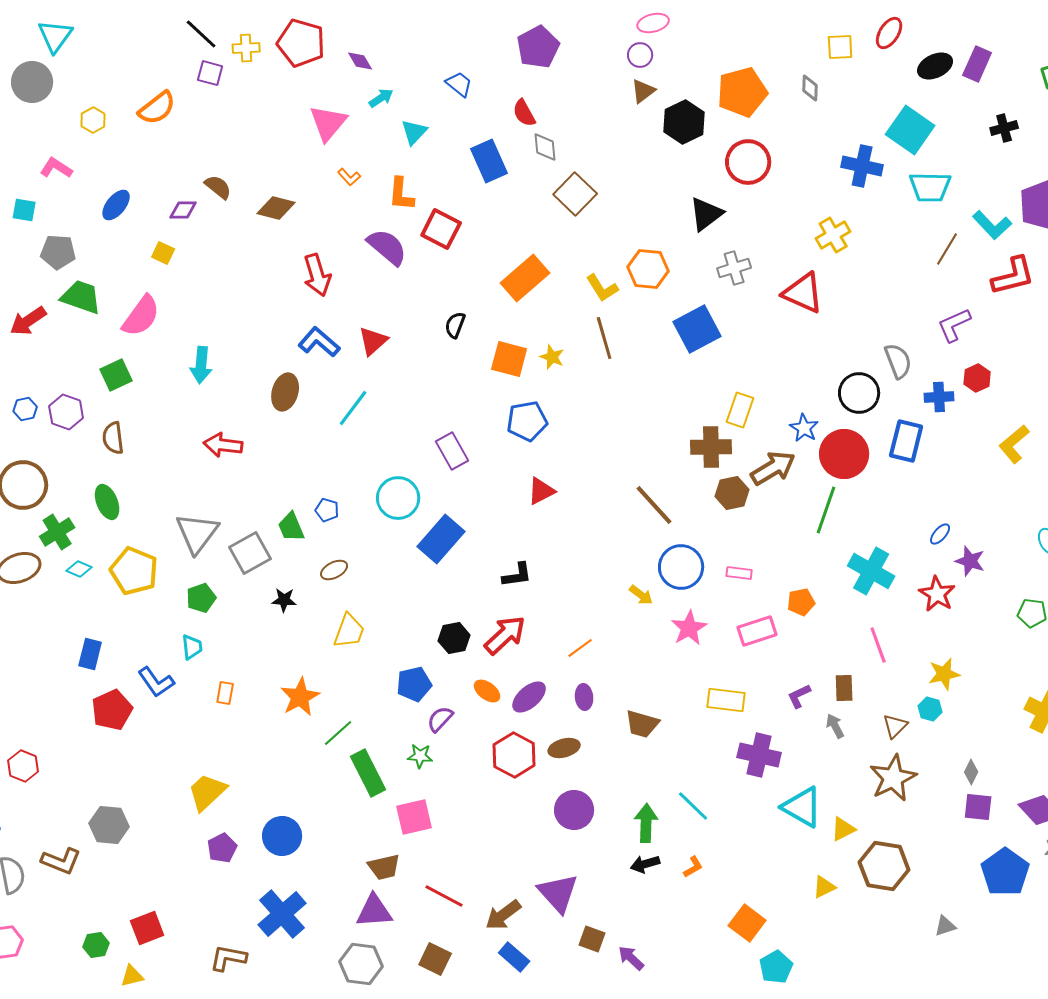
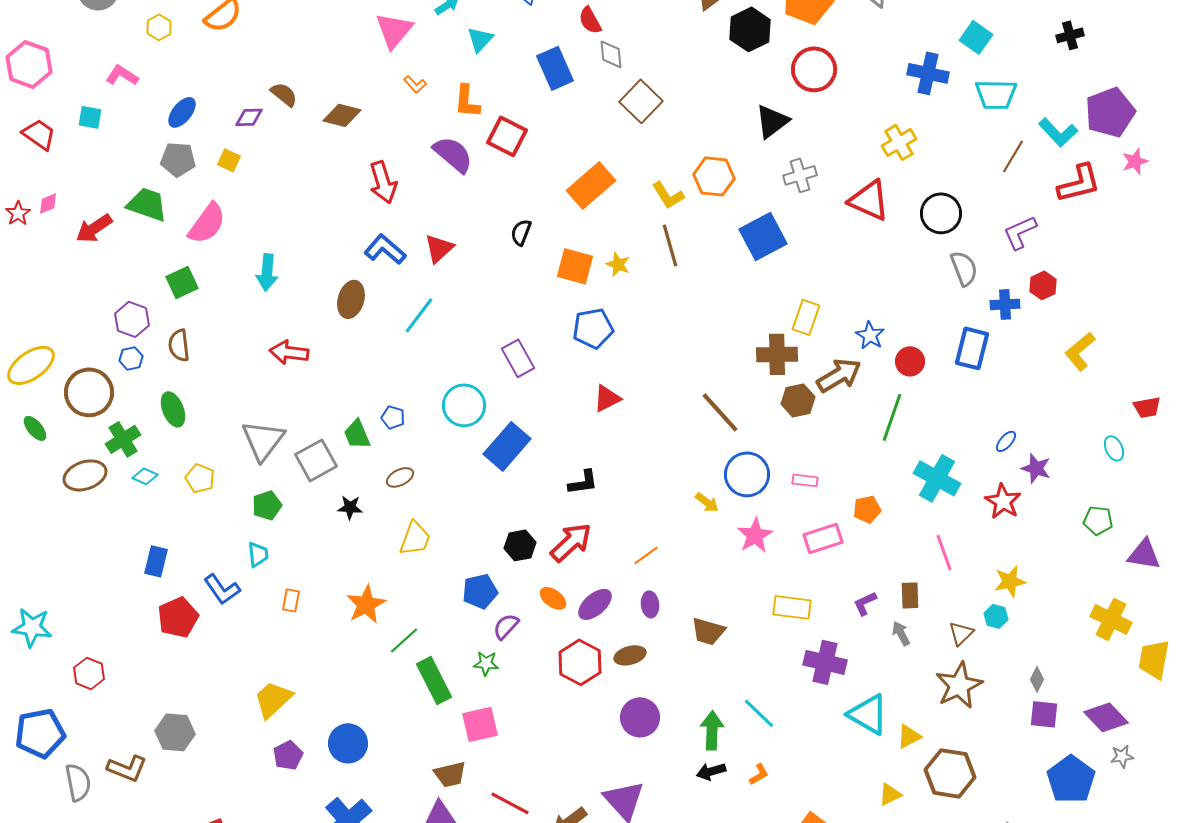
cyan square: (910, 130) -> (976, 37), size x0.7
gray pentagon: (58, 252) -> (178, 159), moved
black circle: (859, 393) -> (941, 213), moved
blue hexagon: (25, 409) -> (131, 358), moved
red circle: (844, 454) -> (910, 361), size x0.6
yellow pentagon: (134, 571) -> (200, 478), size x0.6

